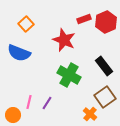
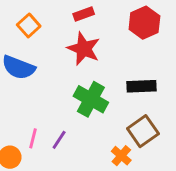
red rectangle: (84, 19) -> (84, 14), moved
black rectangle: (104, 66) -> (142, 86), turned -54

